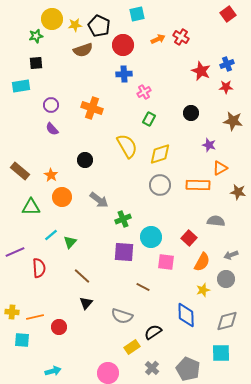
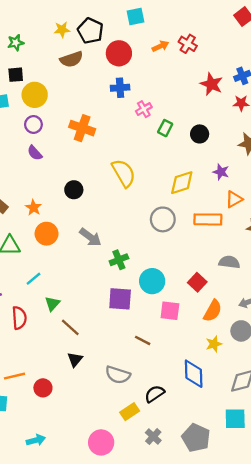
yellow circle: (52, 19) -> (35, 95), moved
green rectangle: (149, 119) -> (165, 128), moved
yellow diamond: (160, 154) -> (182, 183), moved
green triangle: (70, 242) -> (52, 304), moved

